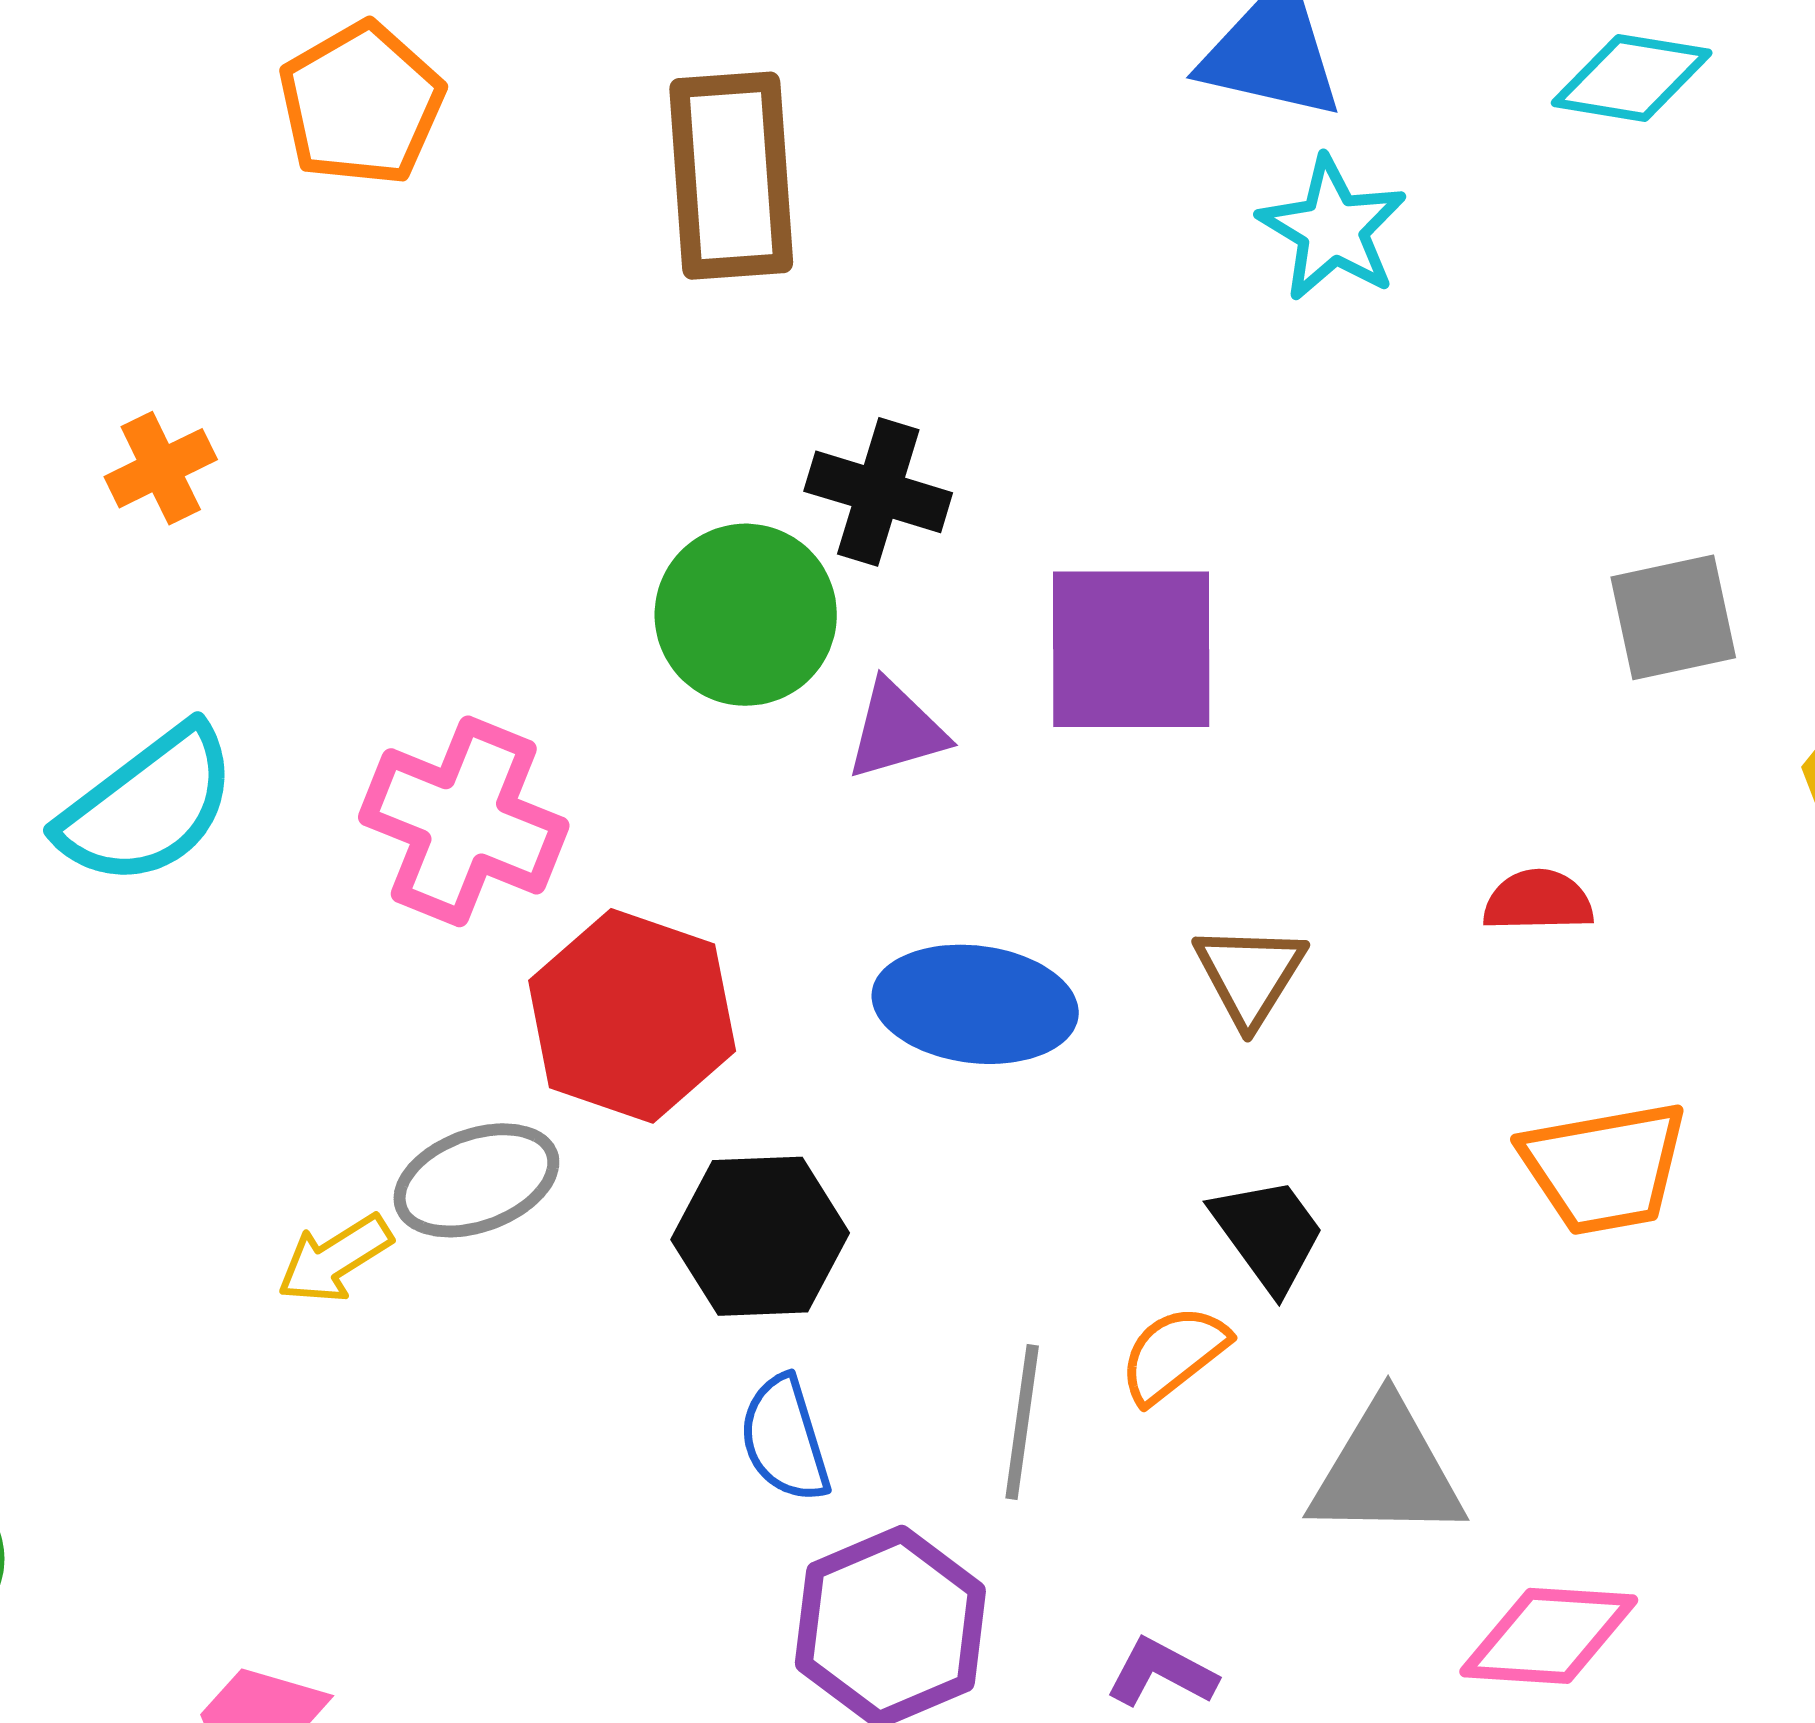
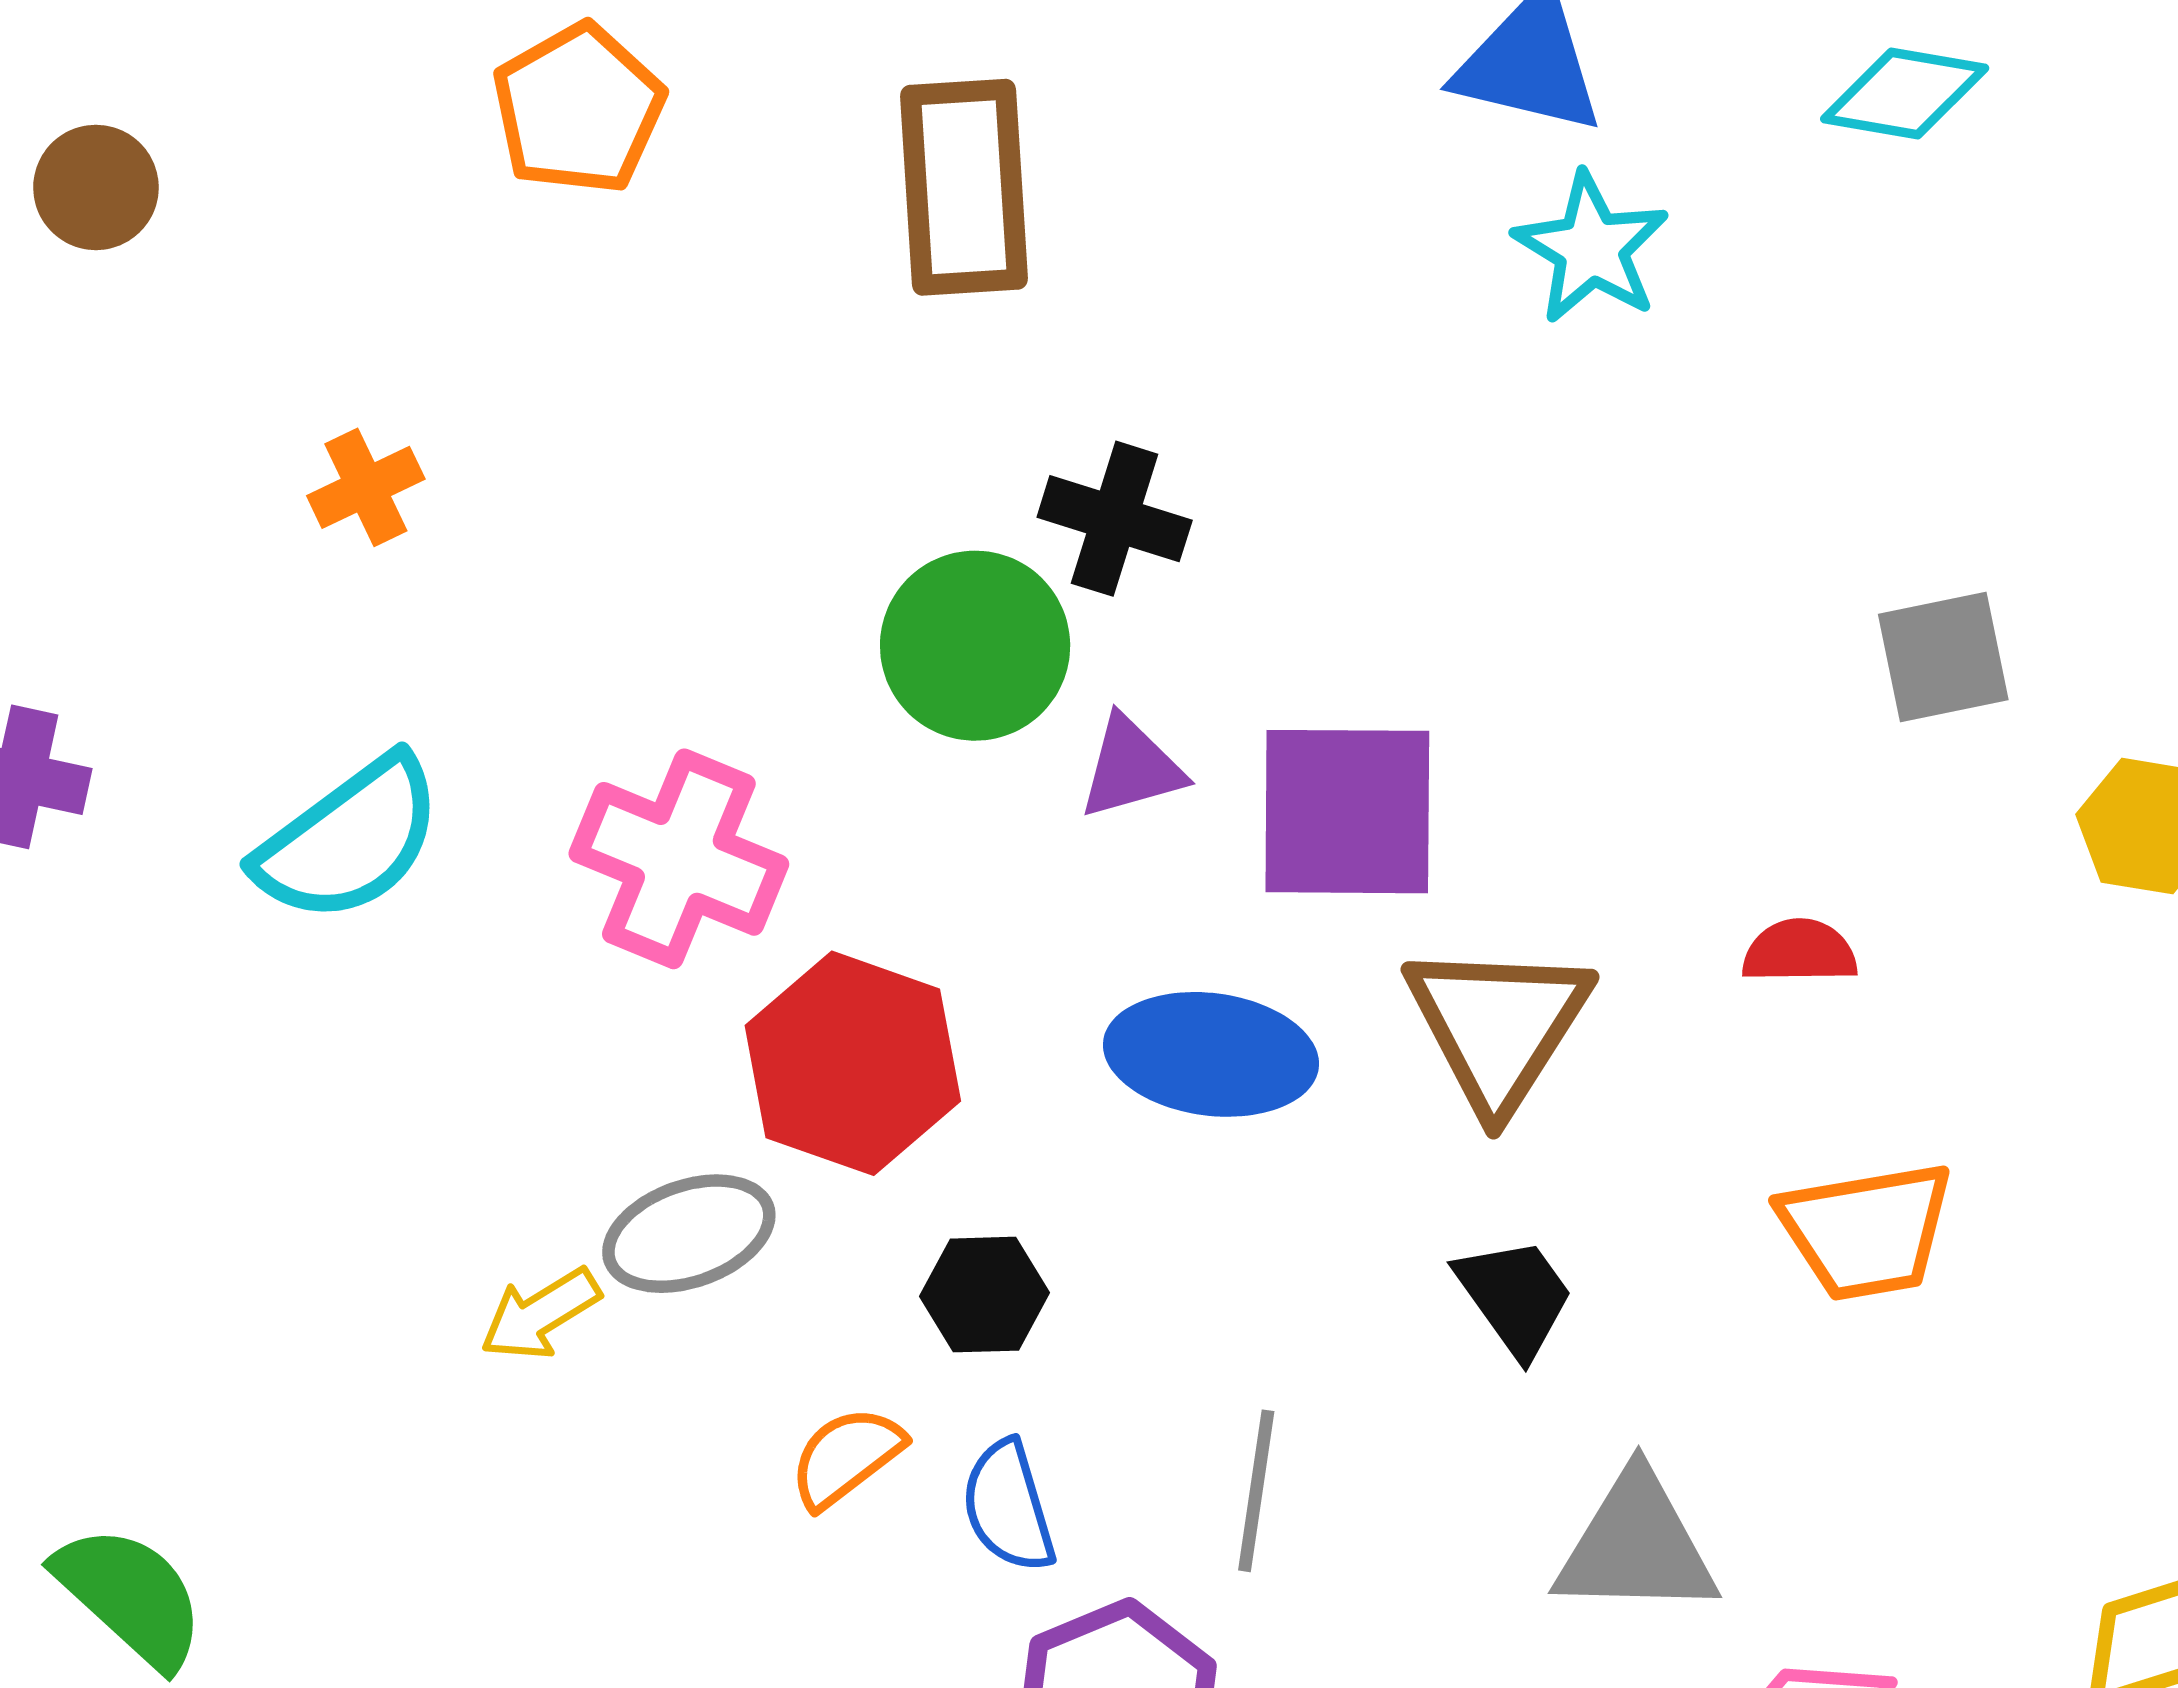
purple square: (1131, 649) -> (1347, 812), moved
brown triangle: (1250, 975) -> (1498, 1026), size x1.6
black hexagon: (760, 1236) -> (985, 1295), size x0.7
orange semicircle: (1174, 1354) -> (846, 1457), moved

